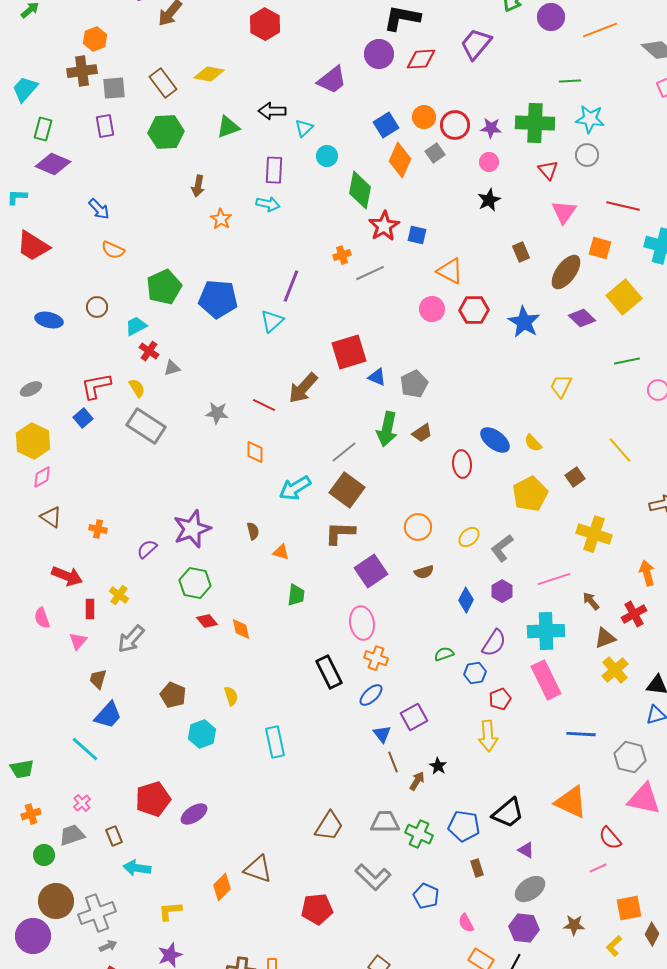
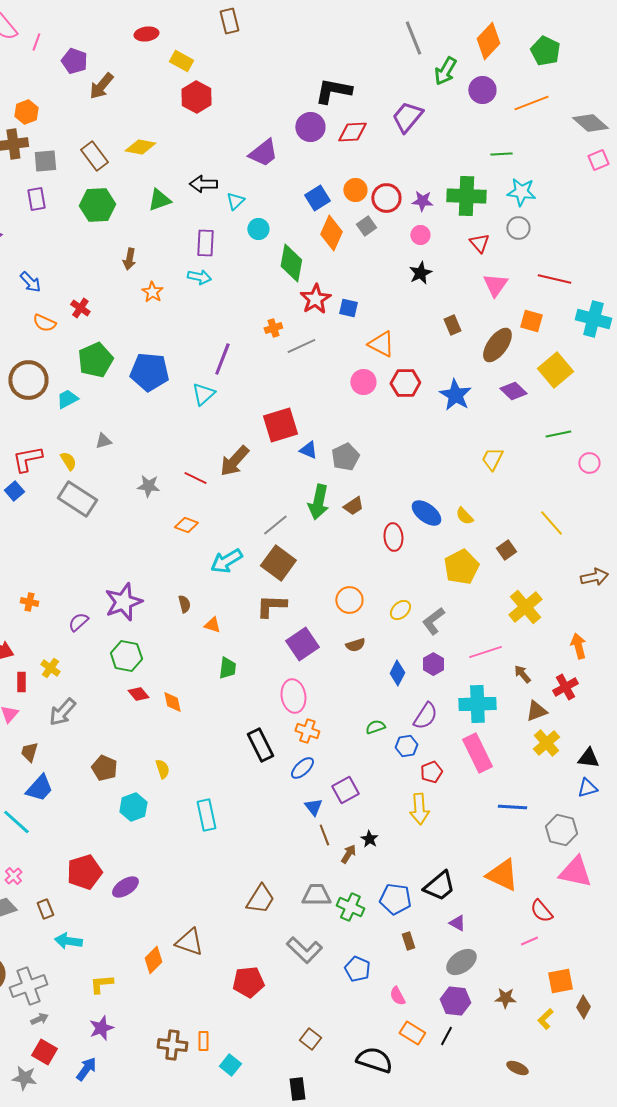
brown circle: (97, 307) -> (28, 380), size x1.8
red cross: (149, 351) -> (80, 308), moved
orange diamond: (255, 452) -> (186, 525), turned -70
yellow cross: (594, 534) -> (525, 607), turned 32

